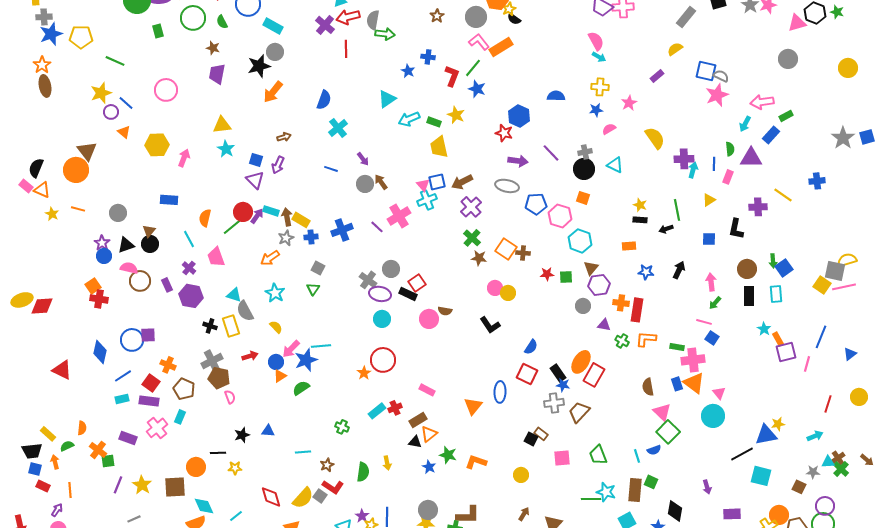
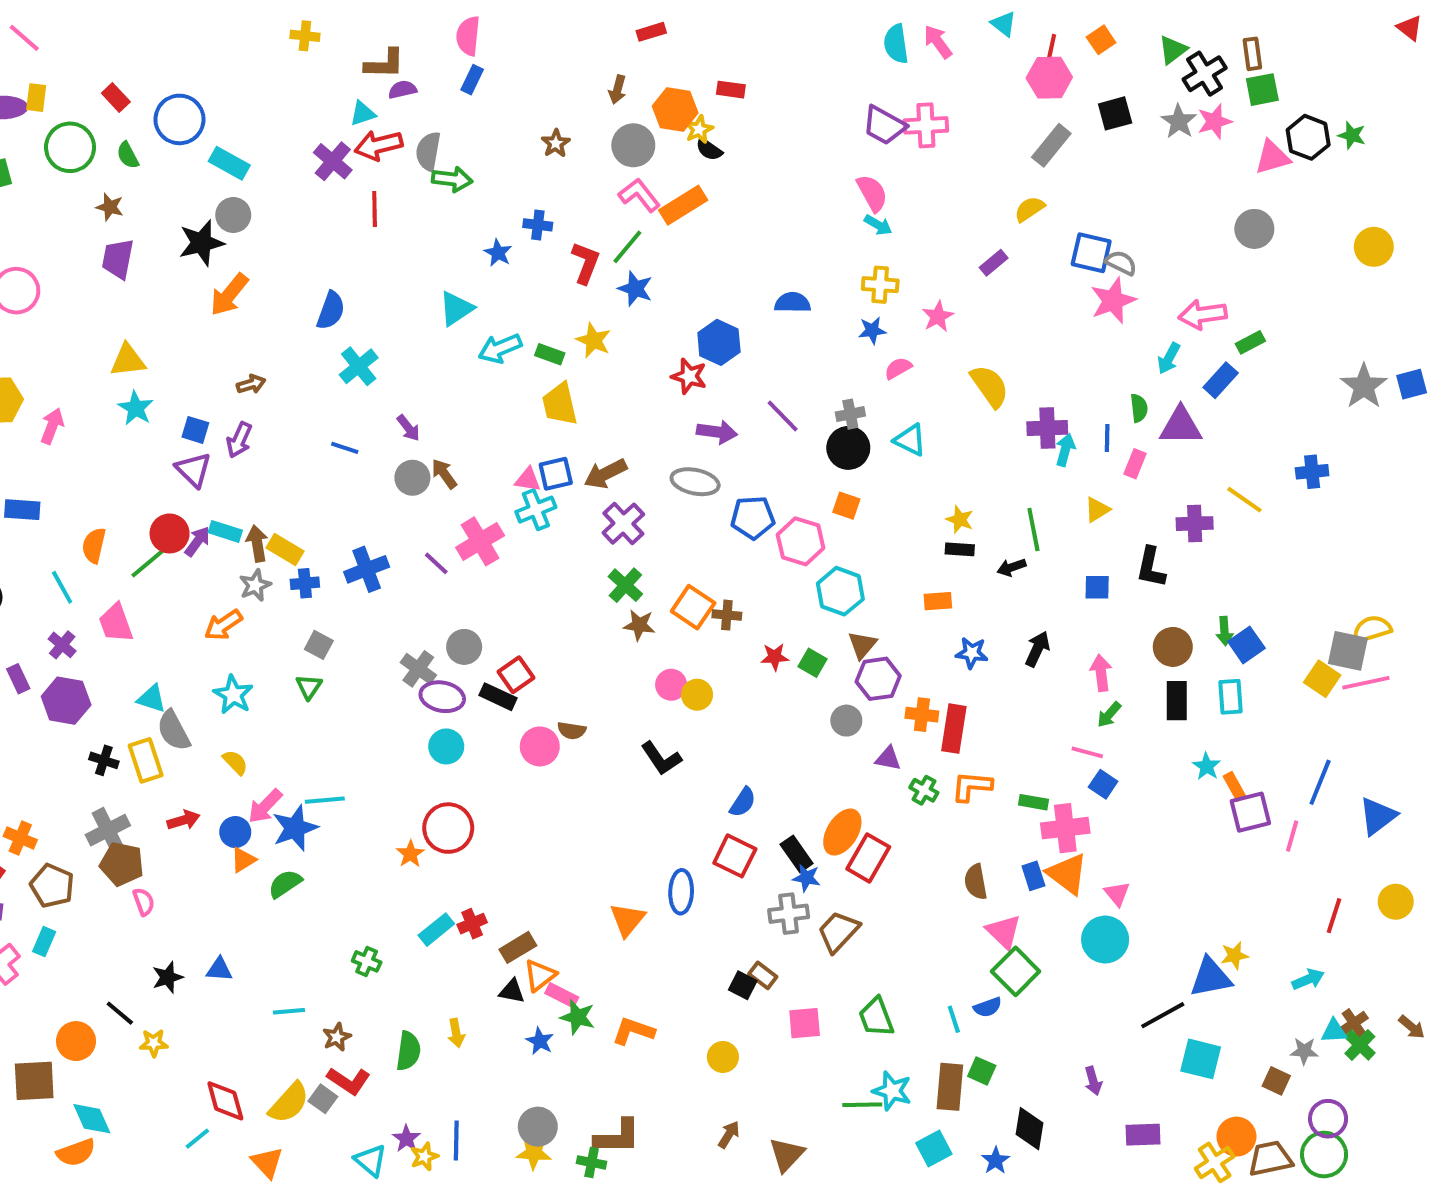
pink triangle: (423, 185) -> (528, 480), turned -40
green square: (566, 277) -> (812, 663), turned 32
blue triangle: (850, 354) -> (1378, 816), size x1.5
pink rectangle: (427, 390) -> (562, 995), moved
black line: (218, 453) -> (120, 1013), turned 42
cyan line: (236, 516) -> (197, 1139), moved

